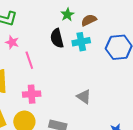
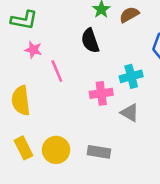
cyan cross: (81, 42) -> (131, 76), moved
pink cross: (32, 94) -> (101, 93), moved

